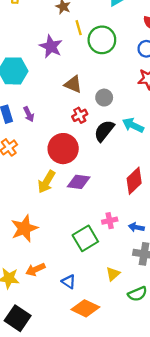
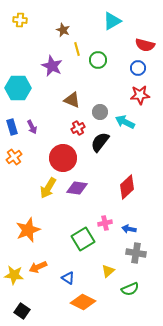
green circle: (102, 40) -> (98, 60), size x0.7
cyan arrow: (133, 125) -> (125, 122), moved
black square: (18, 318) -> (22, 311), size x0.7

